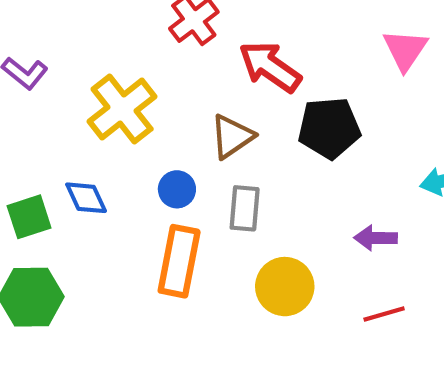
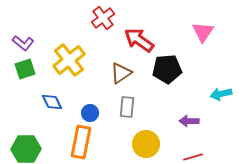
blue circle: (177, 189) -> (90, 113), moved
green square: (29, 217) -> (25, 69), moved
orange rectangle: (179, 261) -> (81, 142), moved

